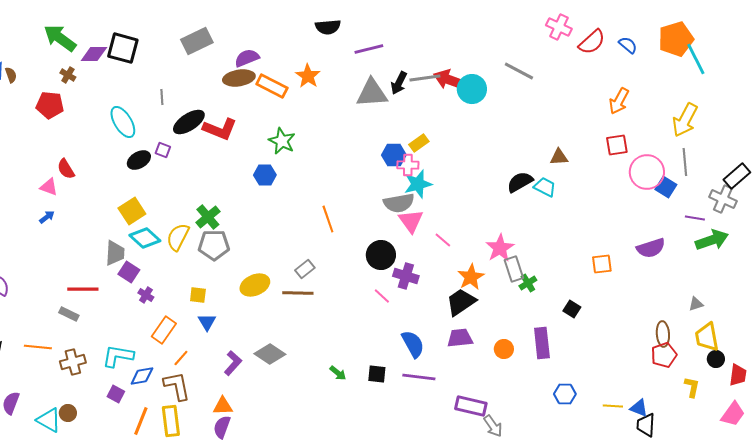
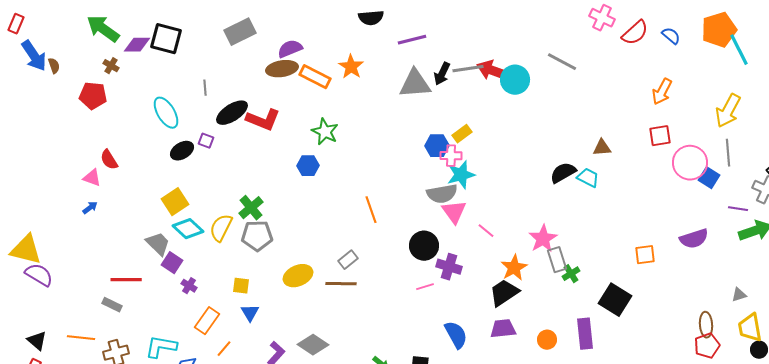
gray trapezoid: (115, 253) -> (158, 244), turned -48
pink line: (382, 296) -> (425, 287), turned -60
black square: (572, 309) -> (615, 300), size x1.8

